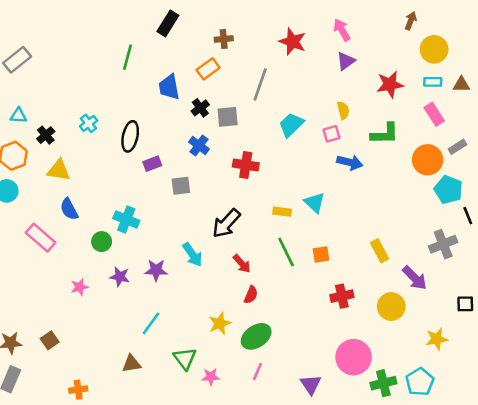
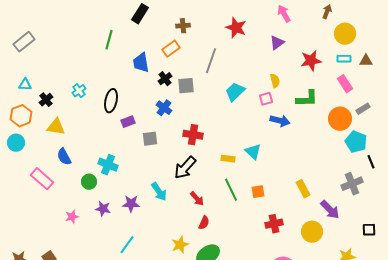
pink arrow: (342, 30) -> (284, 14), moved
red cross: (246, 165) -> (193, 135), moved

